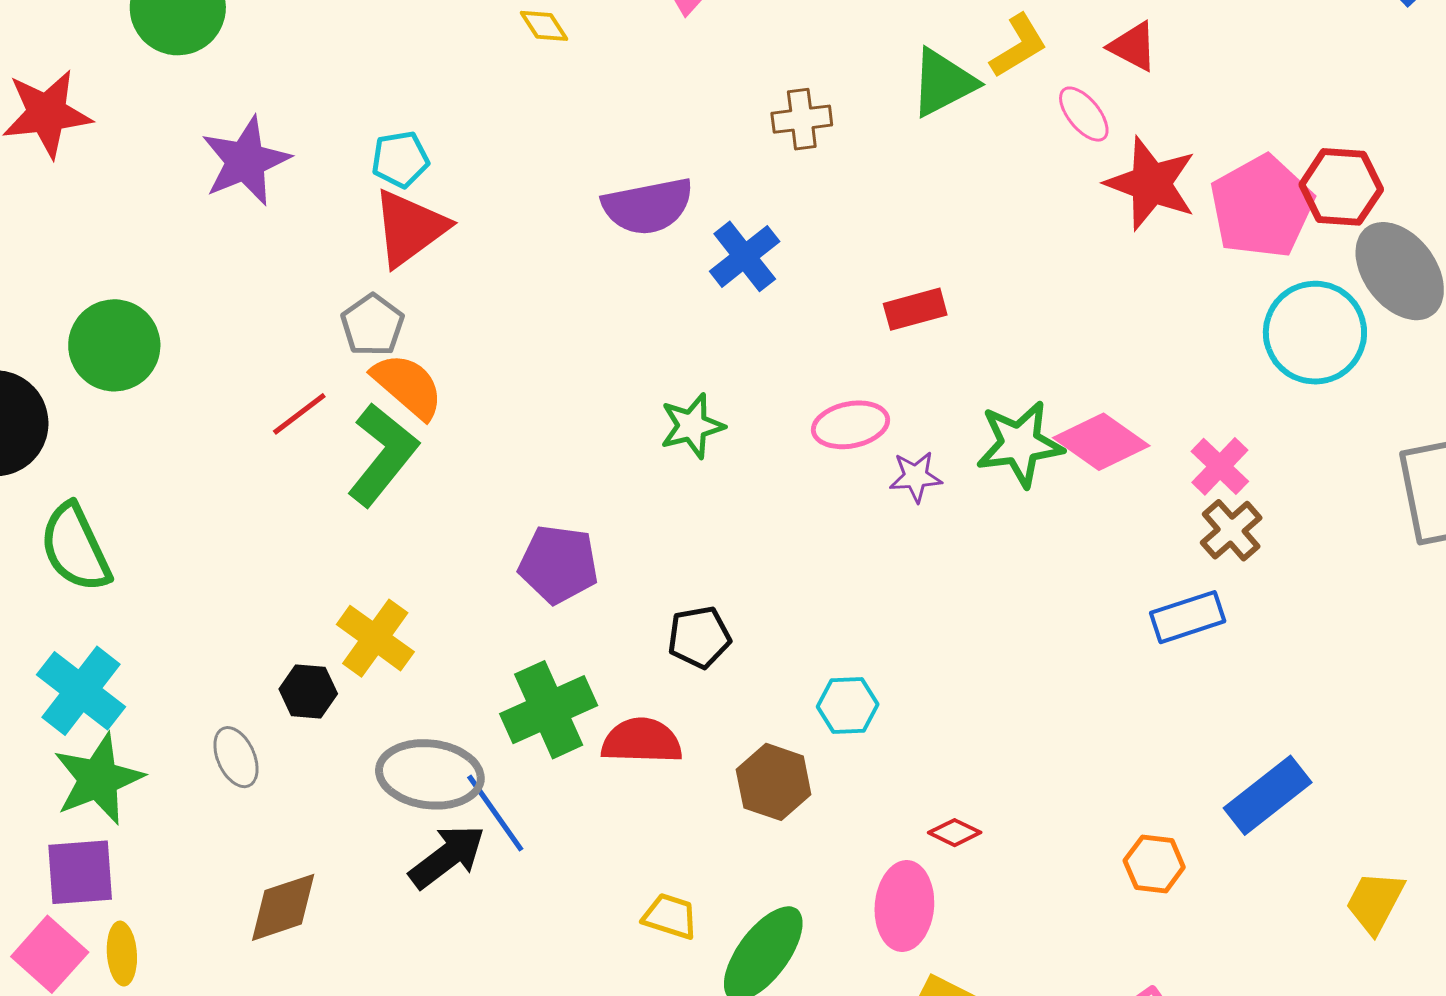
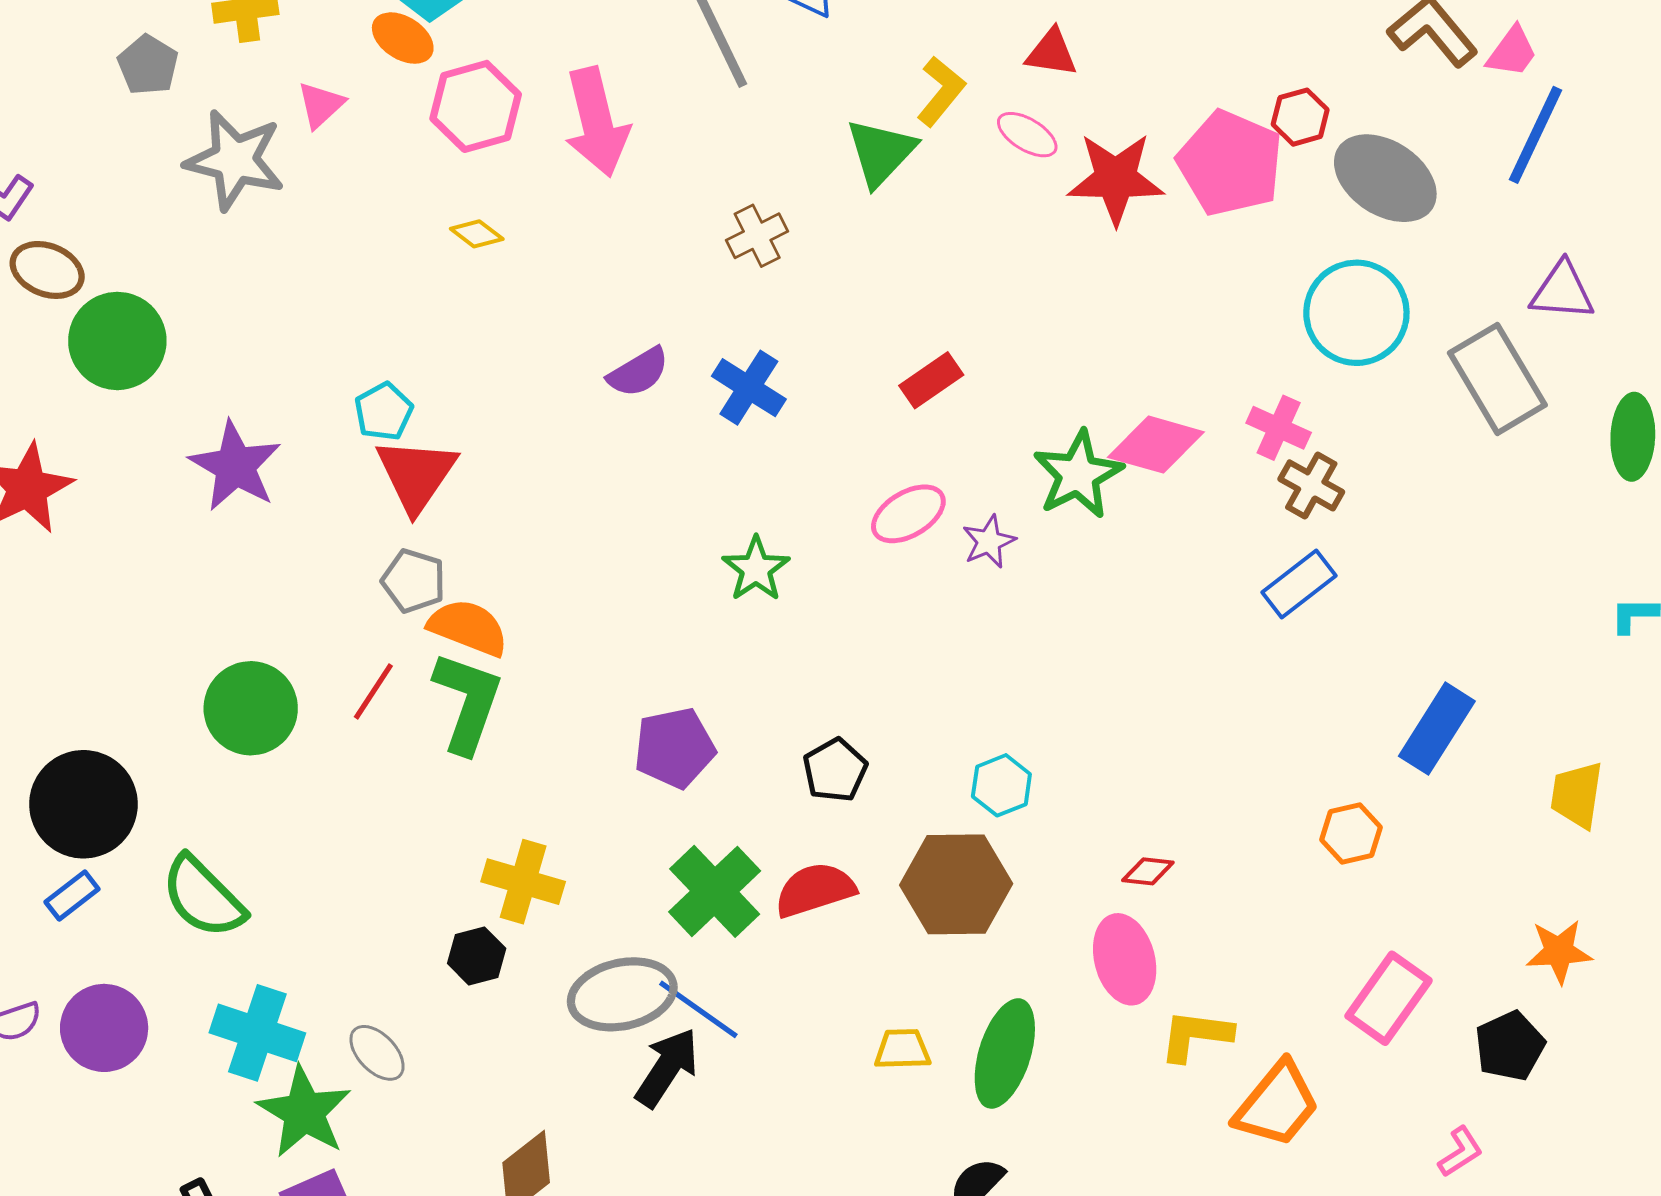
red hexagon: (1341, 187) -> (1300, 117), size x0.7
purple semicircle: (648, 206) -> (638, 372), size x0.7
cyan circle: (1315, 333) -> (1356, 313), moved
green circle: (114, 345) -> (251, 708), moved
gray ellipse: (236, 757) -> (377, 1053), moved
brown hexagon: (774, 782) -> (956, 884), size x1.4

